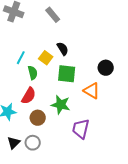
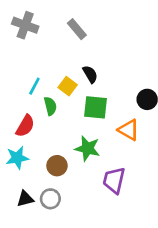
red semicircle: (29, 96) -> (25, 126), moved
black triangle: (14, 143) -> (25, 199), turned 32

